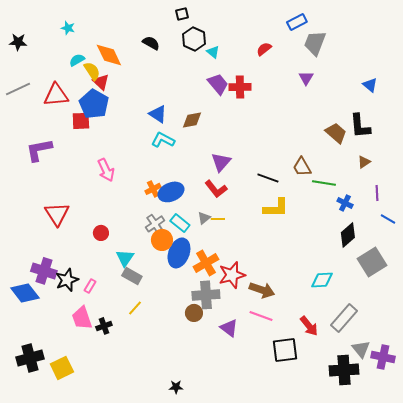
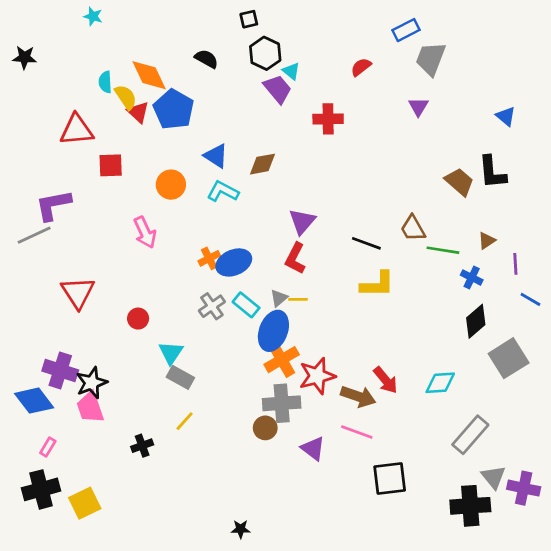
cyan star: (68, 28) -> (93, 16), moved
cyan semicircle: (77, 60) -> (105, 82), turned -63
purple trapezoid: (218, 84) -> (278, 89), moved
gray line: (18, 89) -> (34, 235), moved
blue pentagon: (94, 104) -> (174, 109), moved
brown triangle: (364, 162) -> (487, 241), moved
red L-shape: (216, 189) -> (295, 258), turned 65
orange circle: (162, 240) -> (171, 185), moved
blue ellipse: (179, 253) -> (273, 331), moved
pink rectangle: (90, 286) -> (48, 447), moved
pink trapezoid: (82, 318) -> (90, 407), moved
red arrow: (309, 326) -> (386, 380), moved

